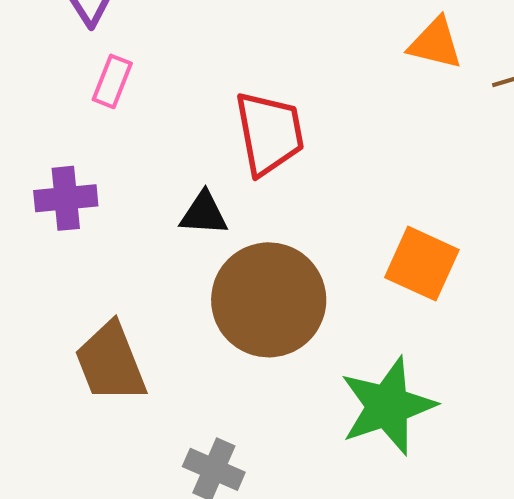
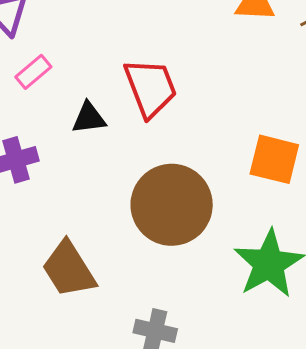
pink rectangle: (112, 81) -> (33, 72), turned 39
black triangle: (204, 214) -> (89, 118), moved

